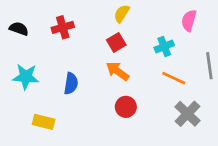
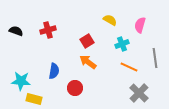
yellow semicircle: (122, 14) -> (110, 20), moved, turned 88
cyan star: (26, 77) -> (21, 81), moved
red circle: (126, 107) -> (75, 88), moved

